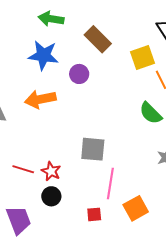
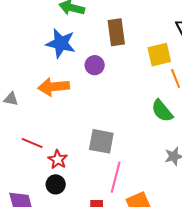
brown rectangle: (98, 39) -> (116, 32), turned 32
red line: (23, 169) -> (32, 143), moved

